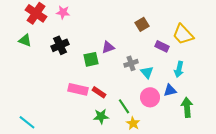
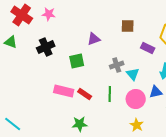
brown square: (142, 24) -> (128, 26), turned 32
purple triangle: (108, 47) -> (94, 39), moved
green line: (124, 106) -> (110, 94), moved, turned 35
green star: (101, 116) -> (80, 124), moved
yellow star: (133, 123) -> (137, 125), moved

